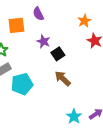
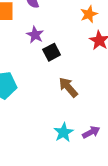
brown arrow: (63, 79) -> (68, 87), moved

